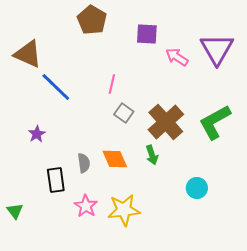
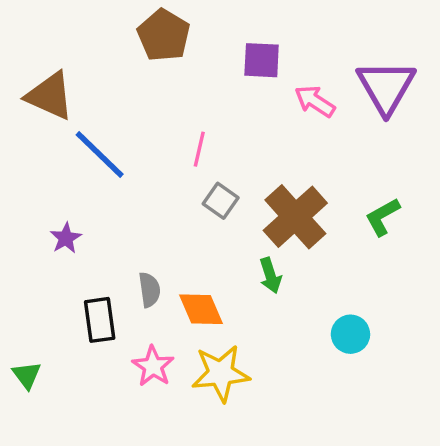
green L-shape: (215, 122) -> (383, 217), size x0.6
orange diamond: (115, 159) -> (201, 309), moved

